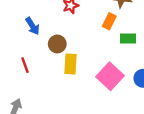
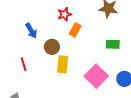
orange rectangle: (109, 21) -> (75, 30), moved

